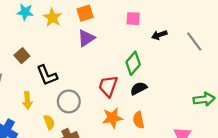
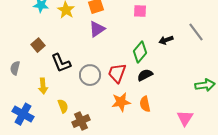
black arrow: (159, 35) -> (166, 40), moved
gray circle: (69, 101) -> (90, 75), moved

